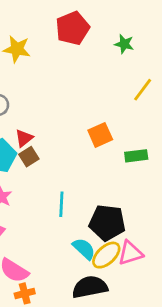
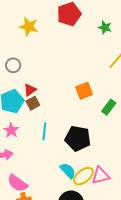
green rectangle: (136, 156) -> (109, 107), turned -49
cyan line: (61, 204) -> (44, 131), moved
black pentagon: (107, 223) -> (78, 138), moved

